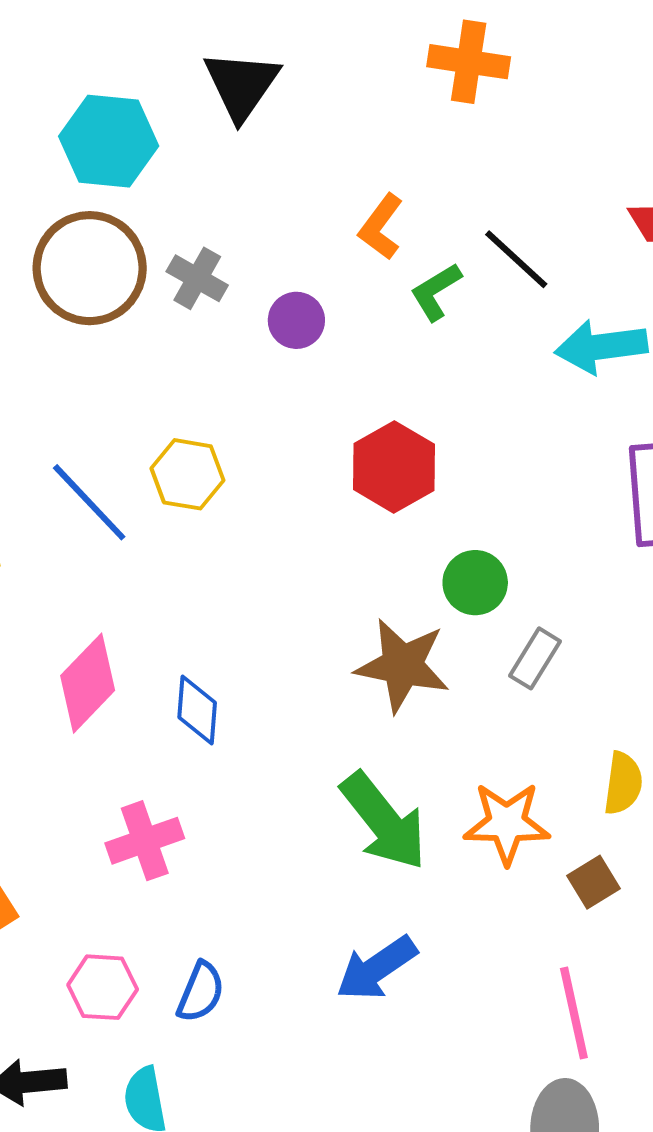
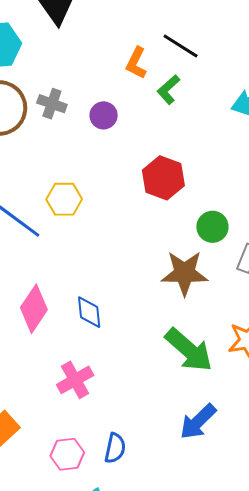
black line: (516, 259) -> (181, 46), moved

